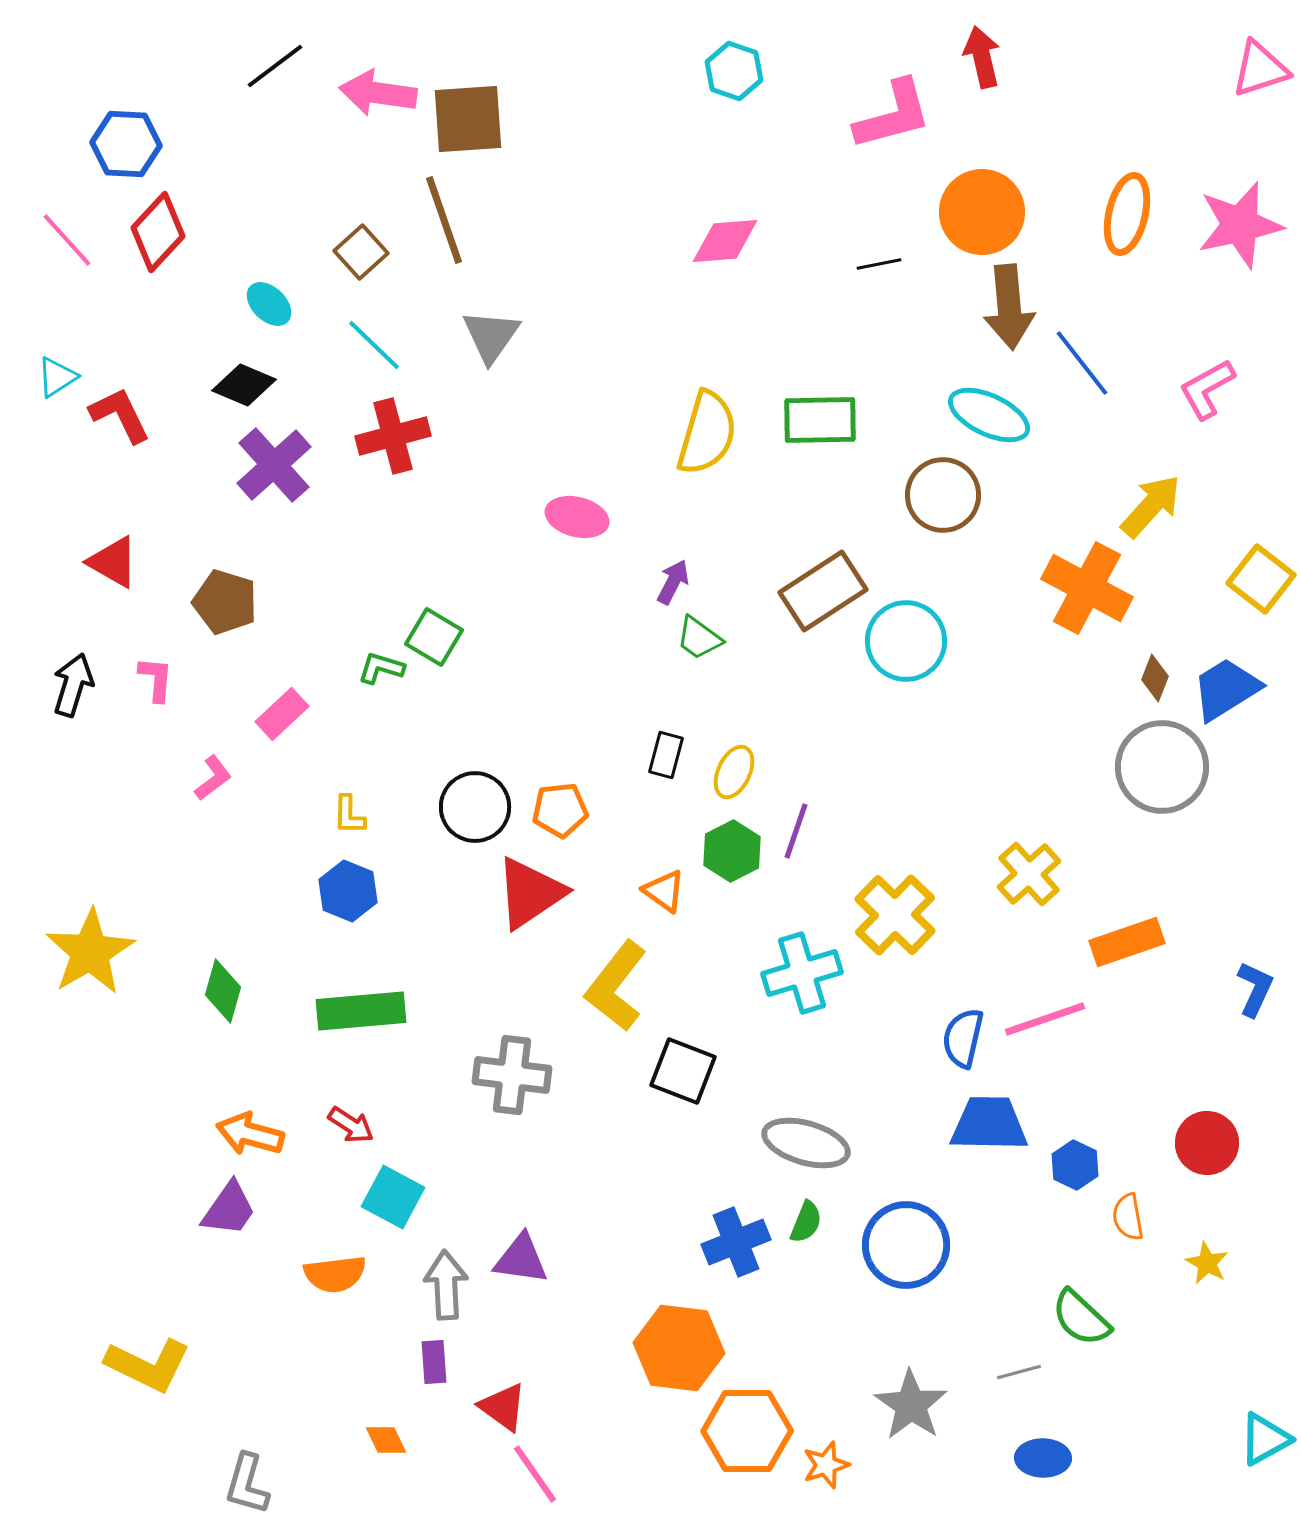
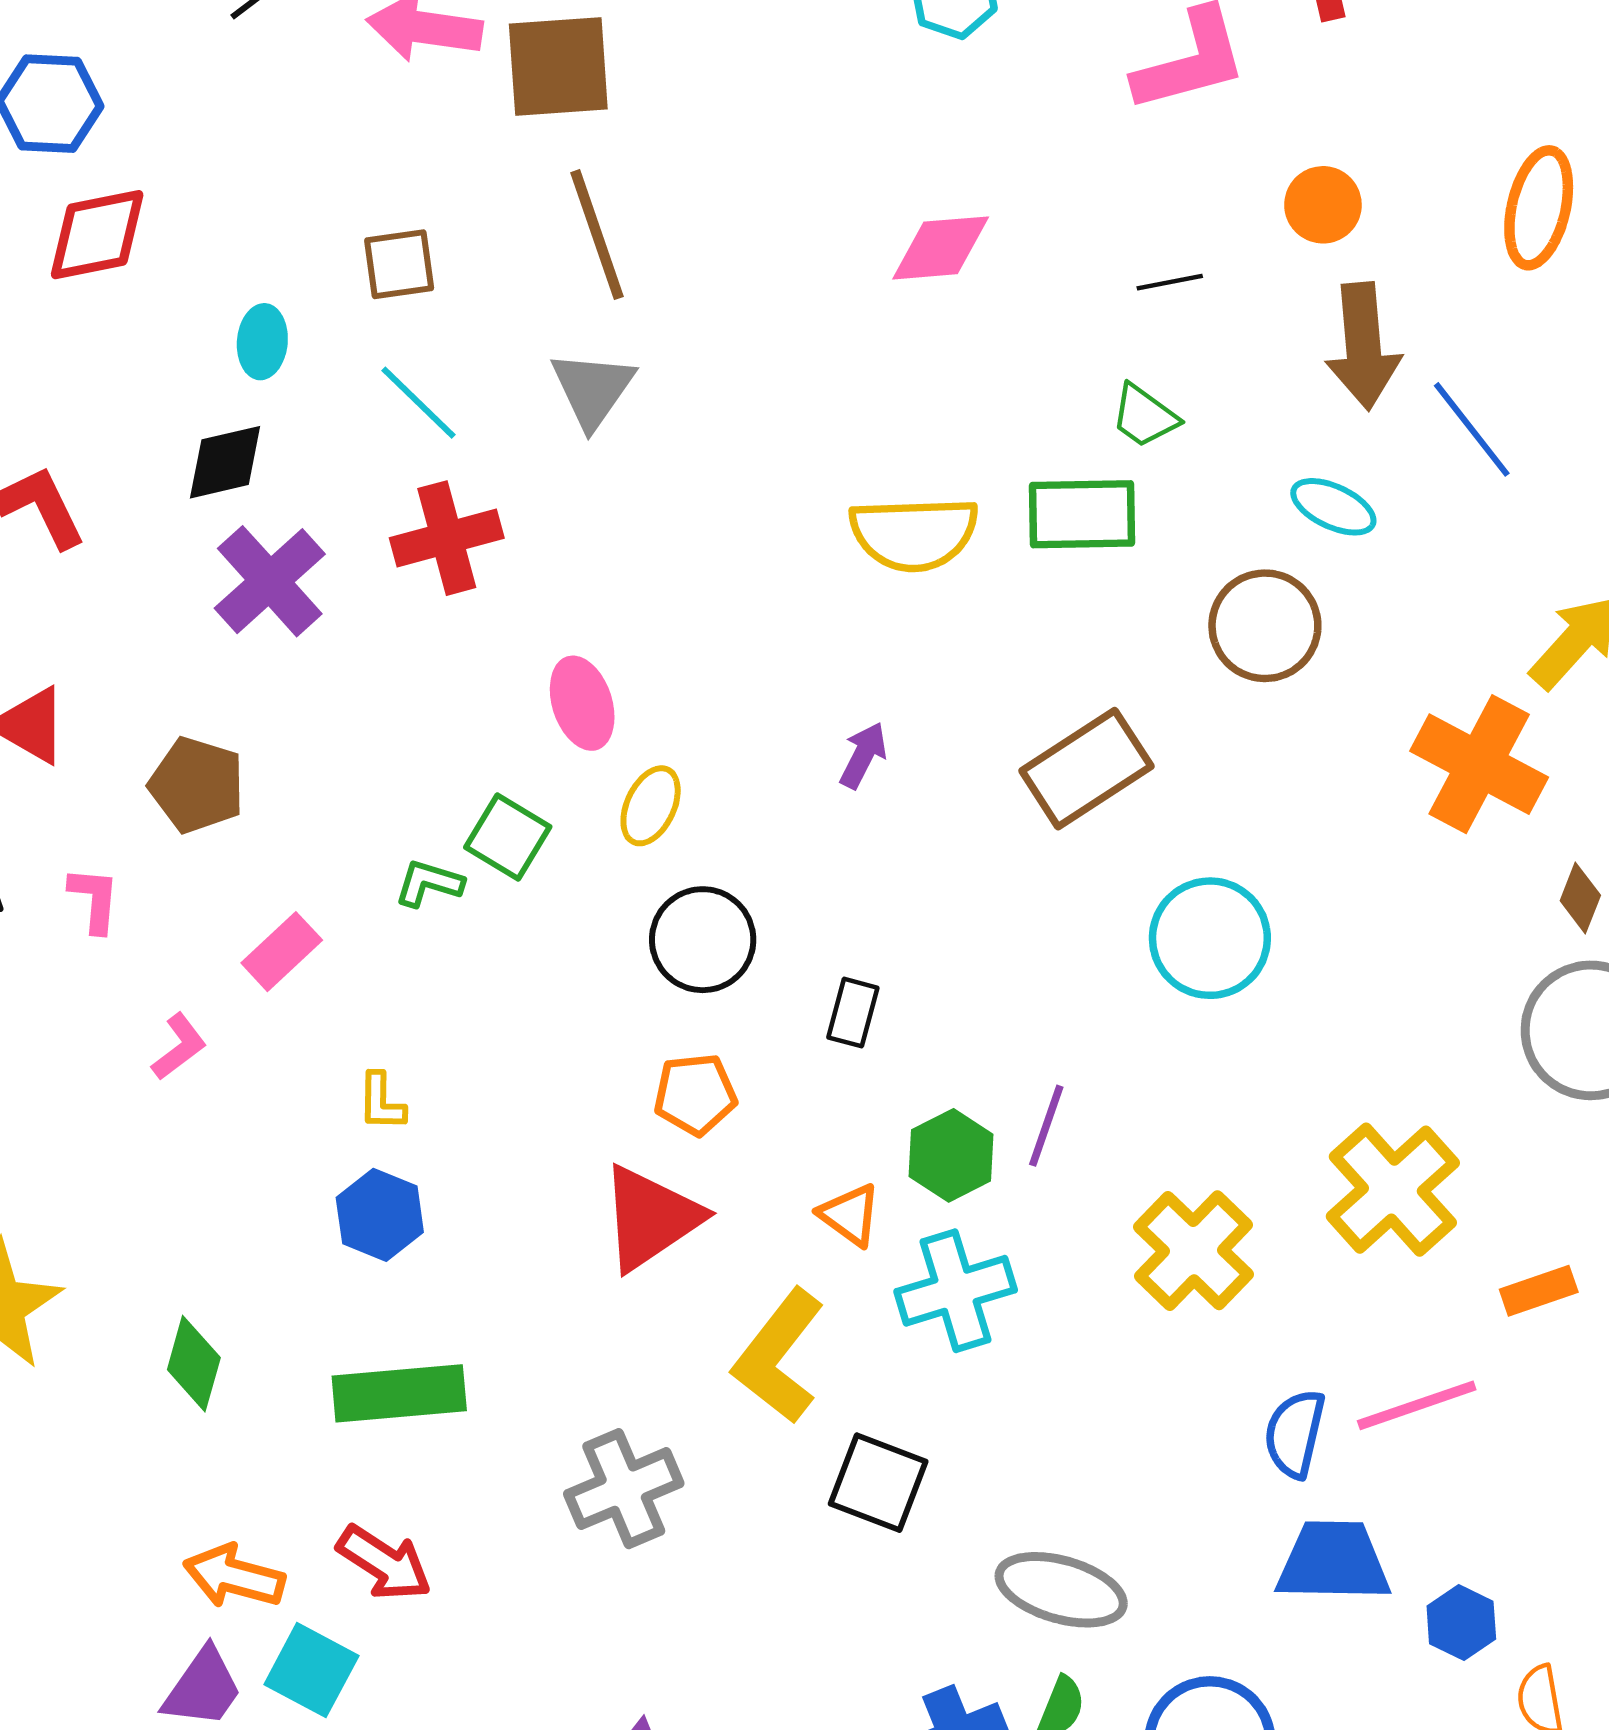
orange circle: (982, 212) -> (1323, 205), size x0.6
brown line: (444, 220) -> (597, 235), moved
red diamond: (158, 232) -> (97, 235), turned 36
brown square: (361, 252) -> (399, 264), turned 34
cyan ellipse: (269, 304) -> (262, 342), turned 51
black diamond: (244, 385) -> (225, 462), turned -36
cyan ellipse: (989, 415) -> (1333, 507), size x0.7
yellow semicircle: (707, 433) -> (914, 534), turned 72
pink ellipse: (577, 517) -> (582, 703), moved, turned 58
green trapezoid: (699, 638) -> (1144, 416), moved
cyan circle: (906, 641) -> (1210, 938), moved
yellow ellipse: (734, 772) -> (651, 806), moved
black circle: (475, 807) -> (703, 940), moved
yellow cross: (1029, 874) -> (1393, 1190), size x1.4
orange rectangle: (1127, 942) -> (1539, 1291), size x0.7
cyan cross: (802, 973) -> (956, 1291), moved
gray cross: (512, 1075) -> (624, 1489), turned -30
red arrow: (351, 1125) -> (384, 1563), size x1.4
cyan square: (393, 1197) -> (311, 1670), moved

